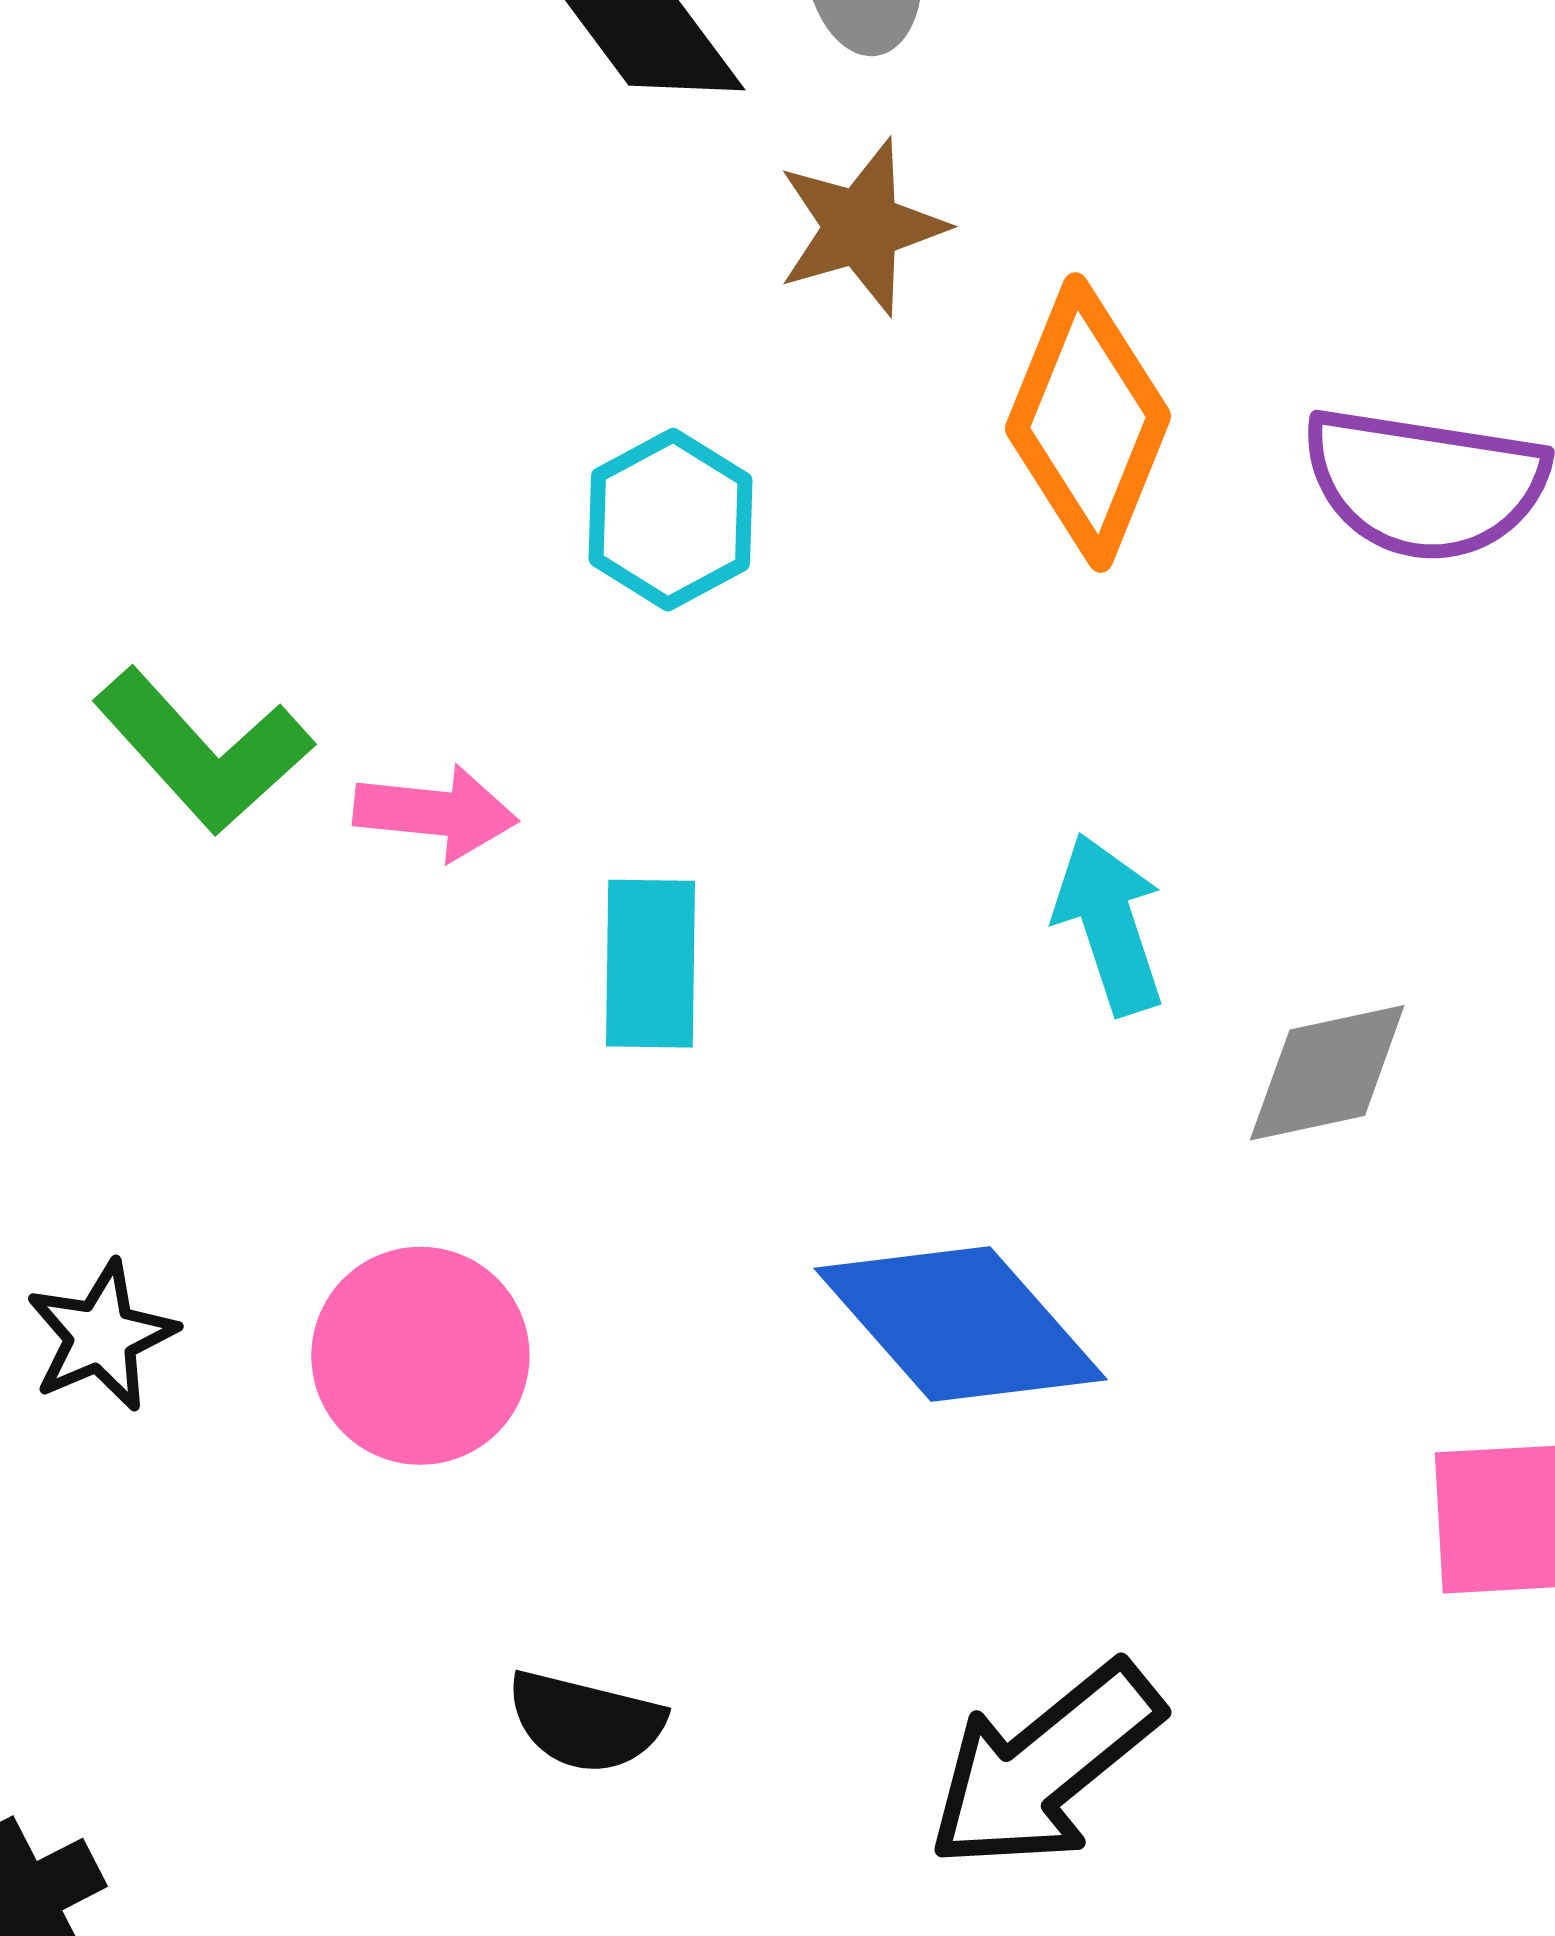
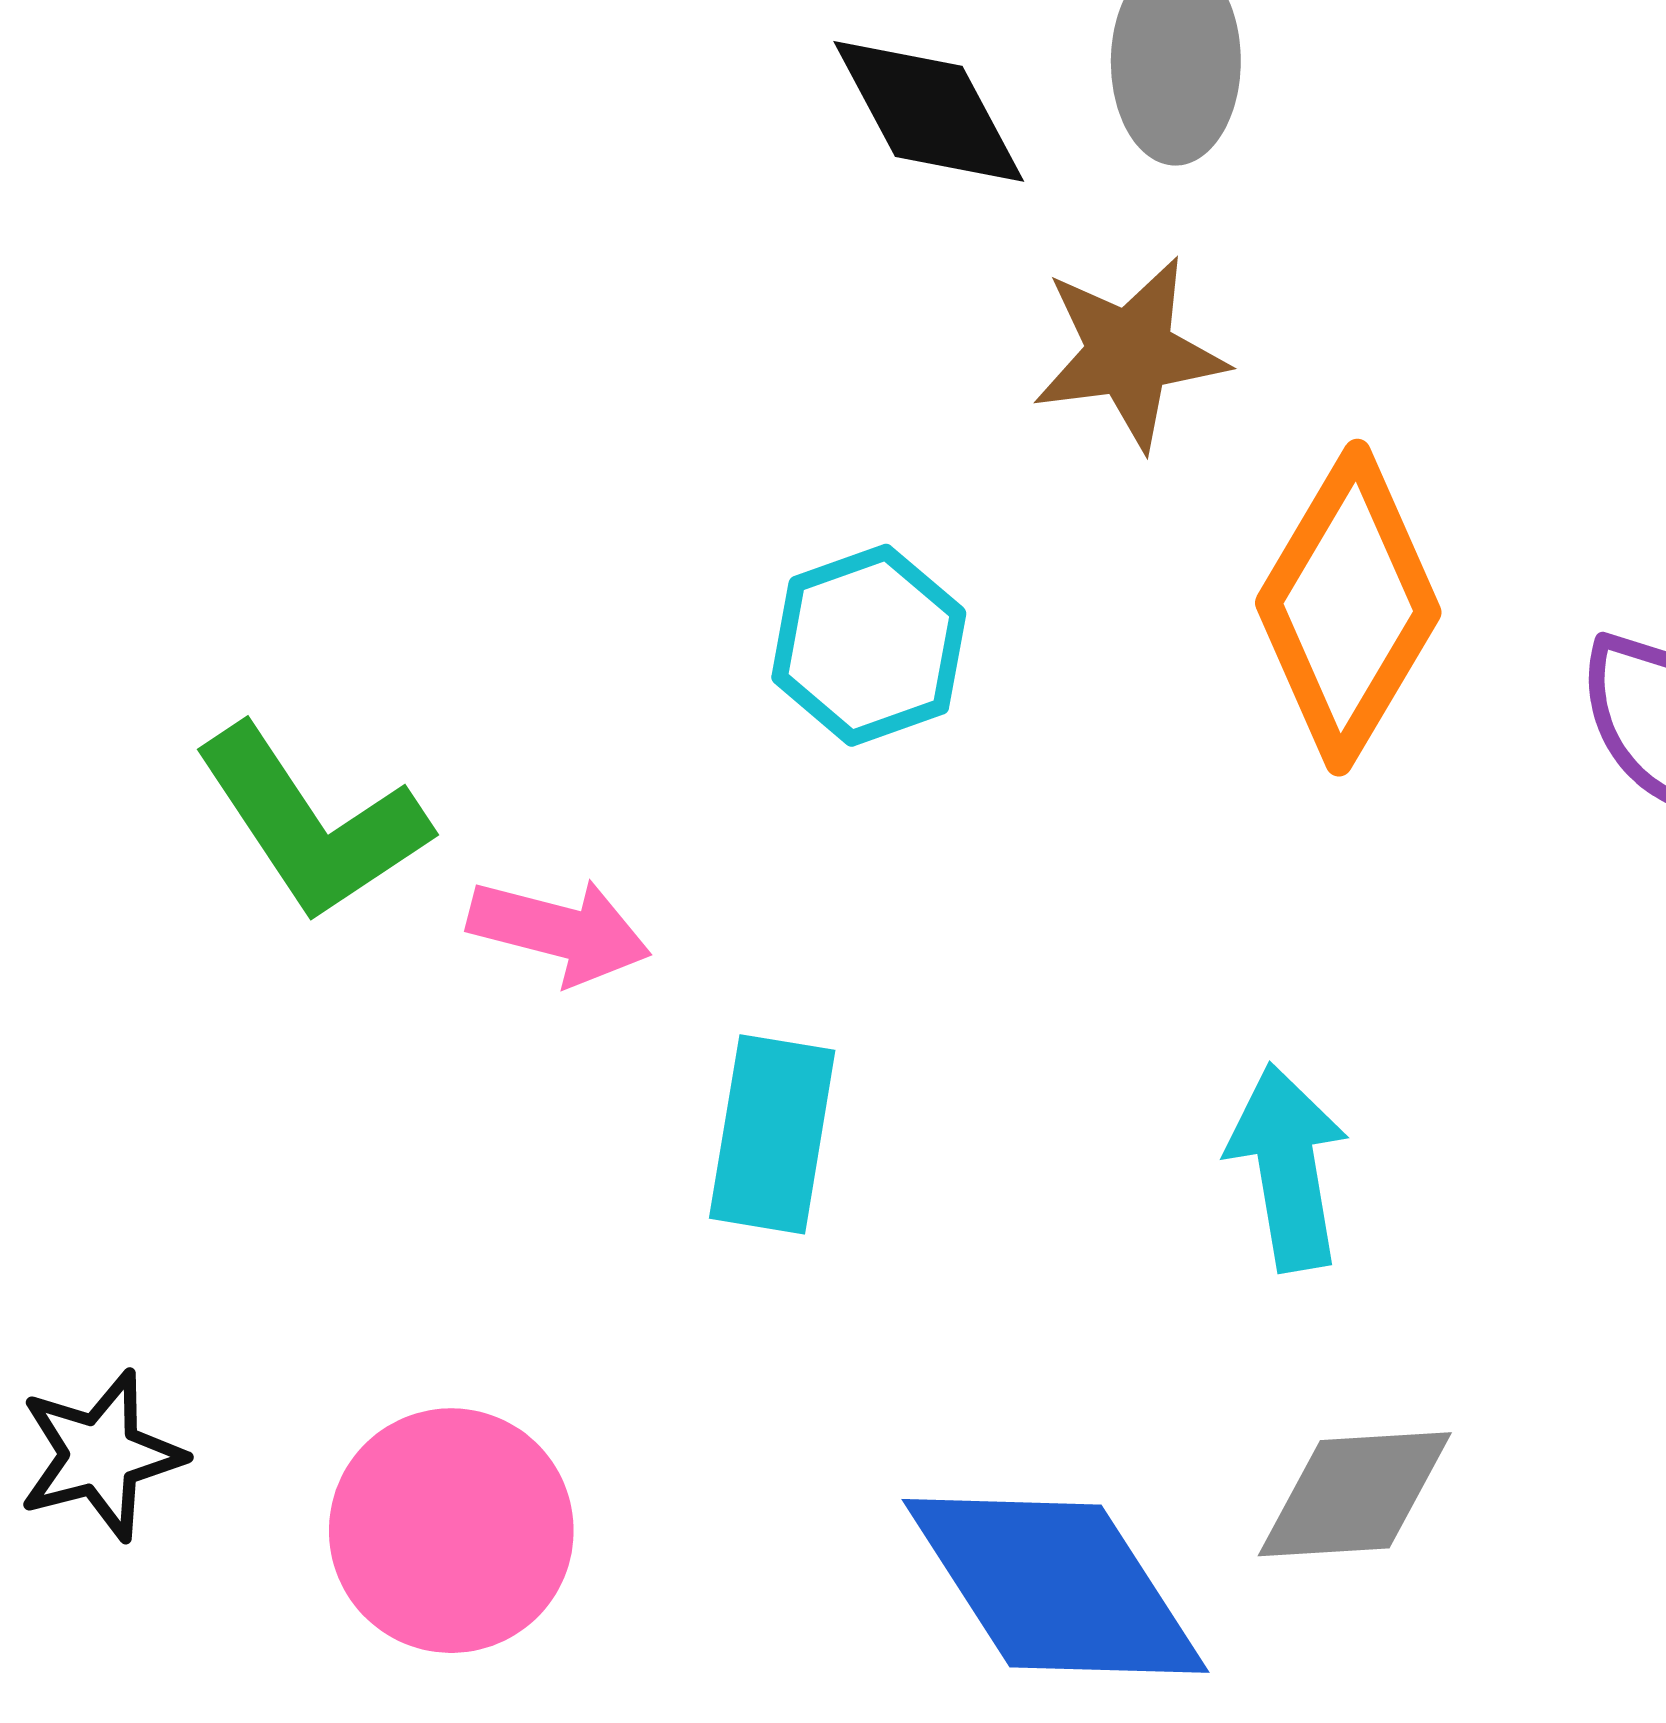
gray diamond: (1327, 1073) -> (1355, 1494), moved

